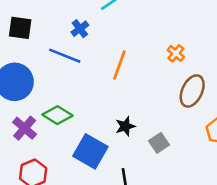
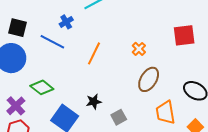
black square: (20, 28) -> (17, 28), moved
purple cross: (25, 128) -> (16, 106), moved

